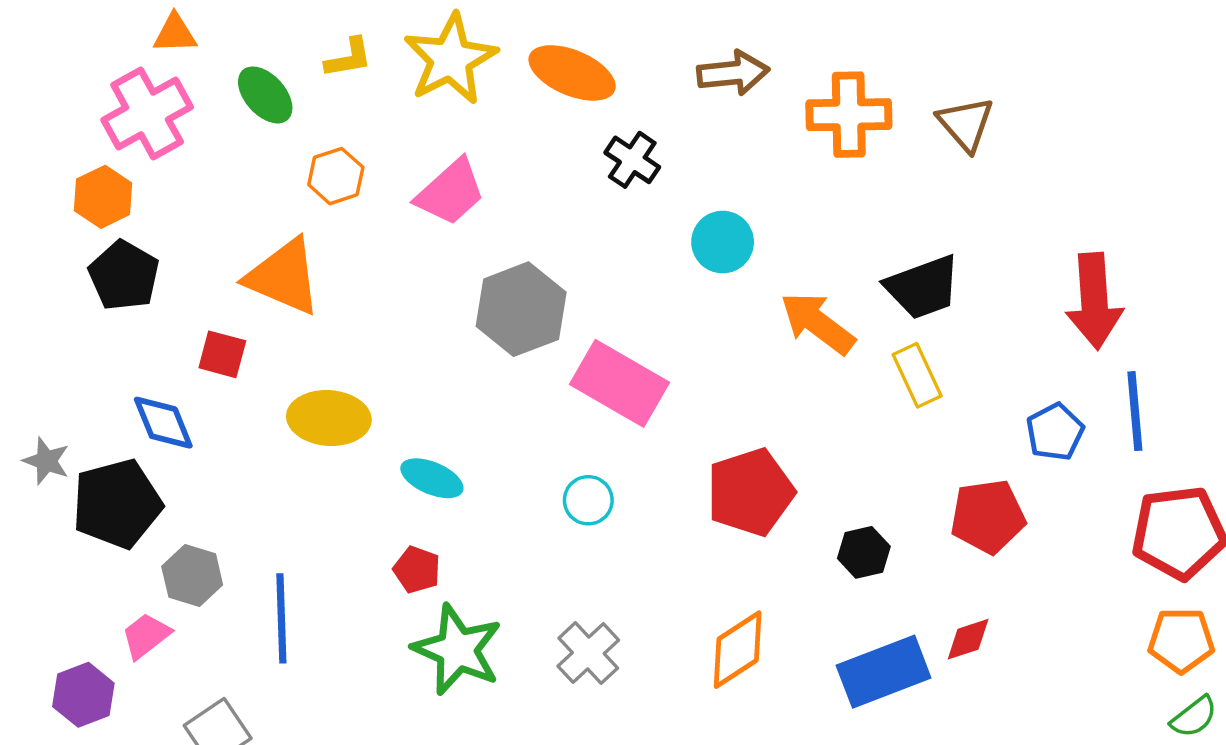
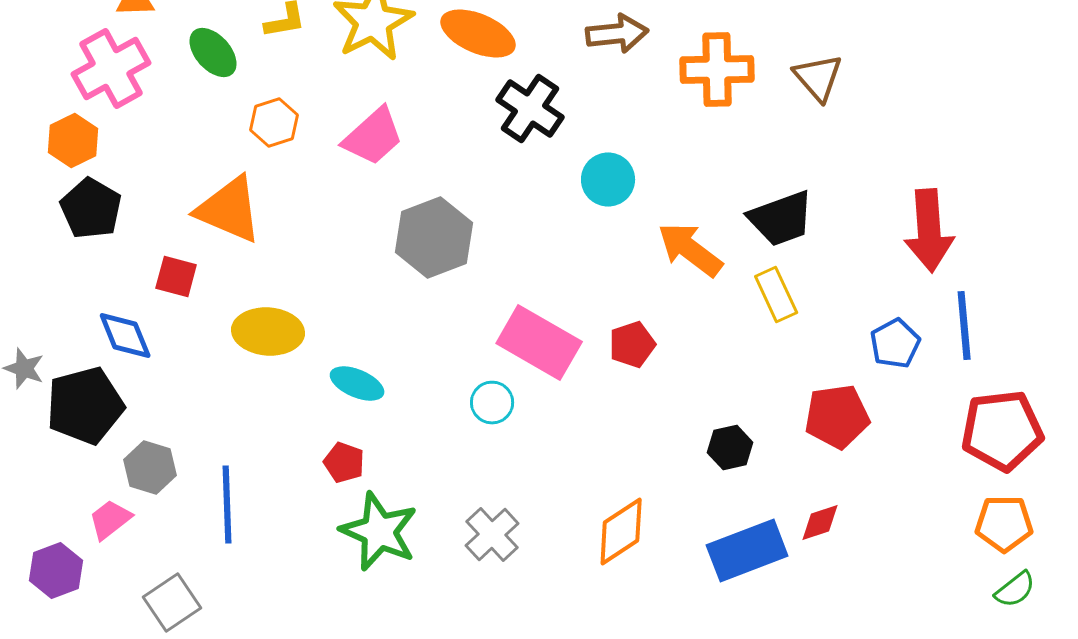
black cross: (632, 160) -> (530, 108), size x1.4
pink rectangle: (620, 383) -> (539, 342), moved
red pentagon: (750, 492) -> (632, 344), moved, size x0.6

